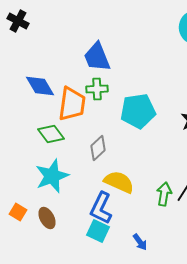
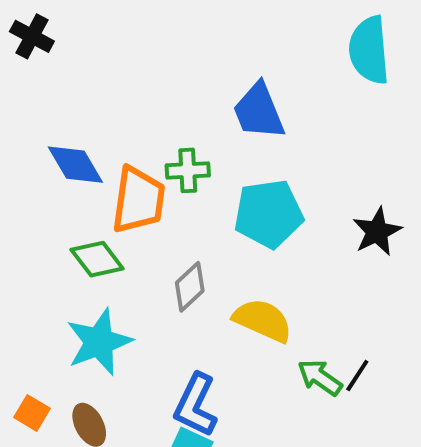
blue trapezoid: (97, 57) -> (259, 111), moved
yellow semicircle: (119, 182) -> (263, 320), moved
green arrow: (164, 194) -> (320, 377), turned -65

